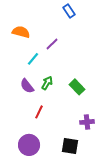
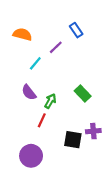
blue rectangle: (69, 11) -> (76, 30), moved
green arrow: (47, 83) -> (50, 101), moved
black square: (70, 146) -> (73, 140), moved

